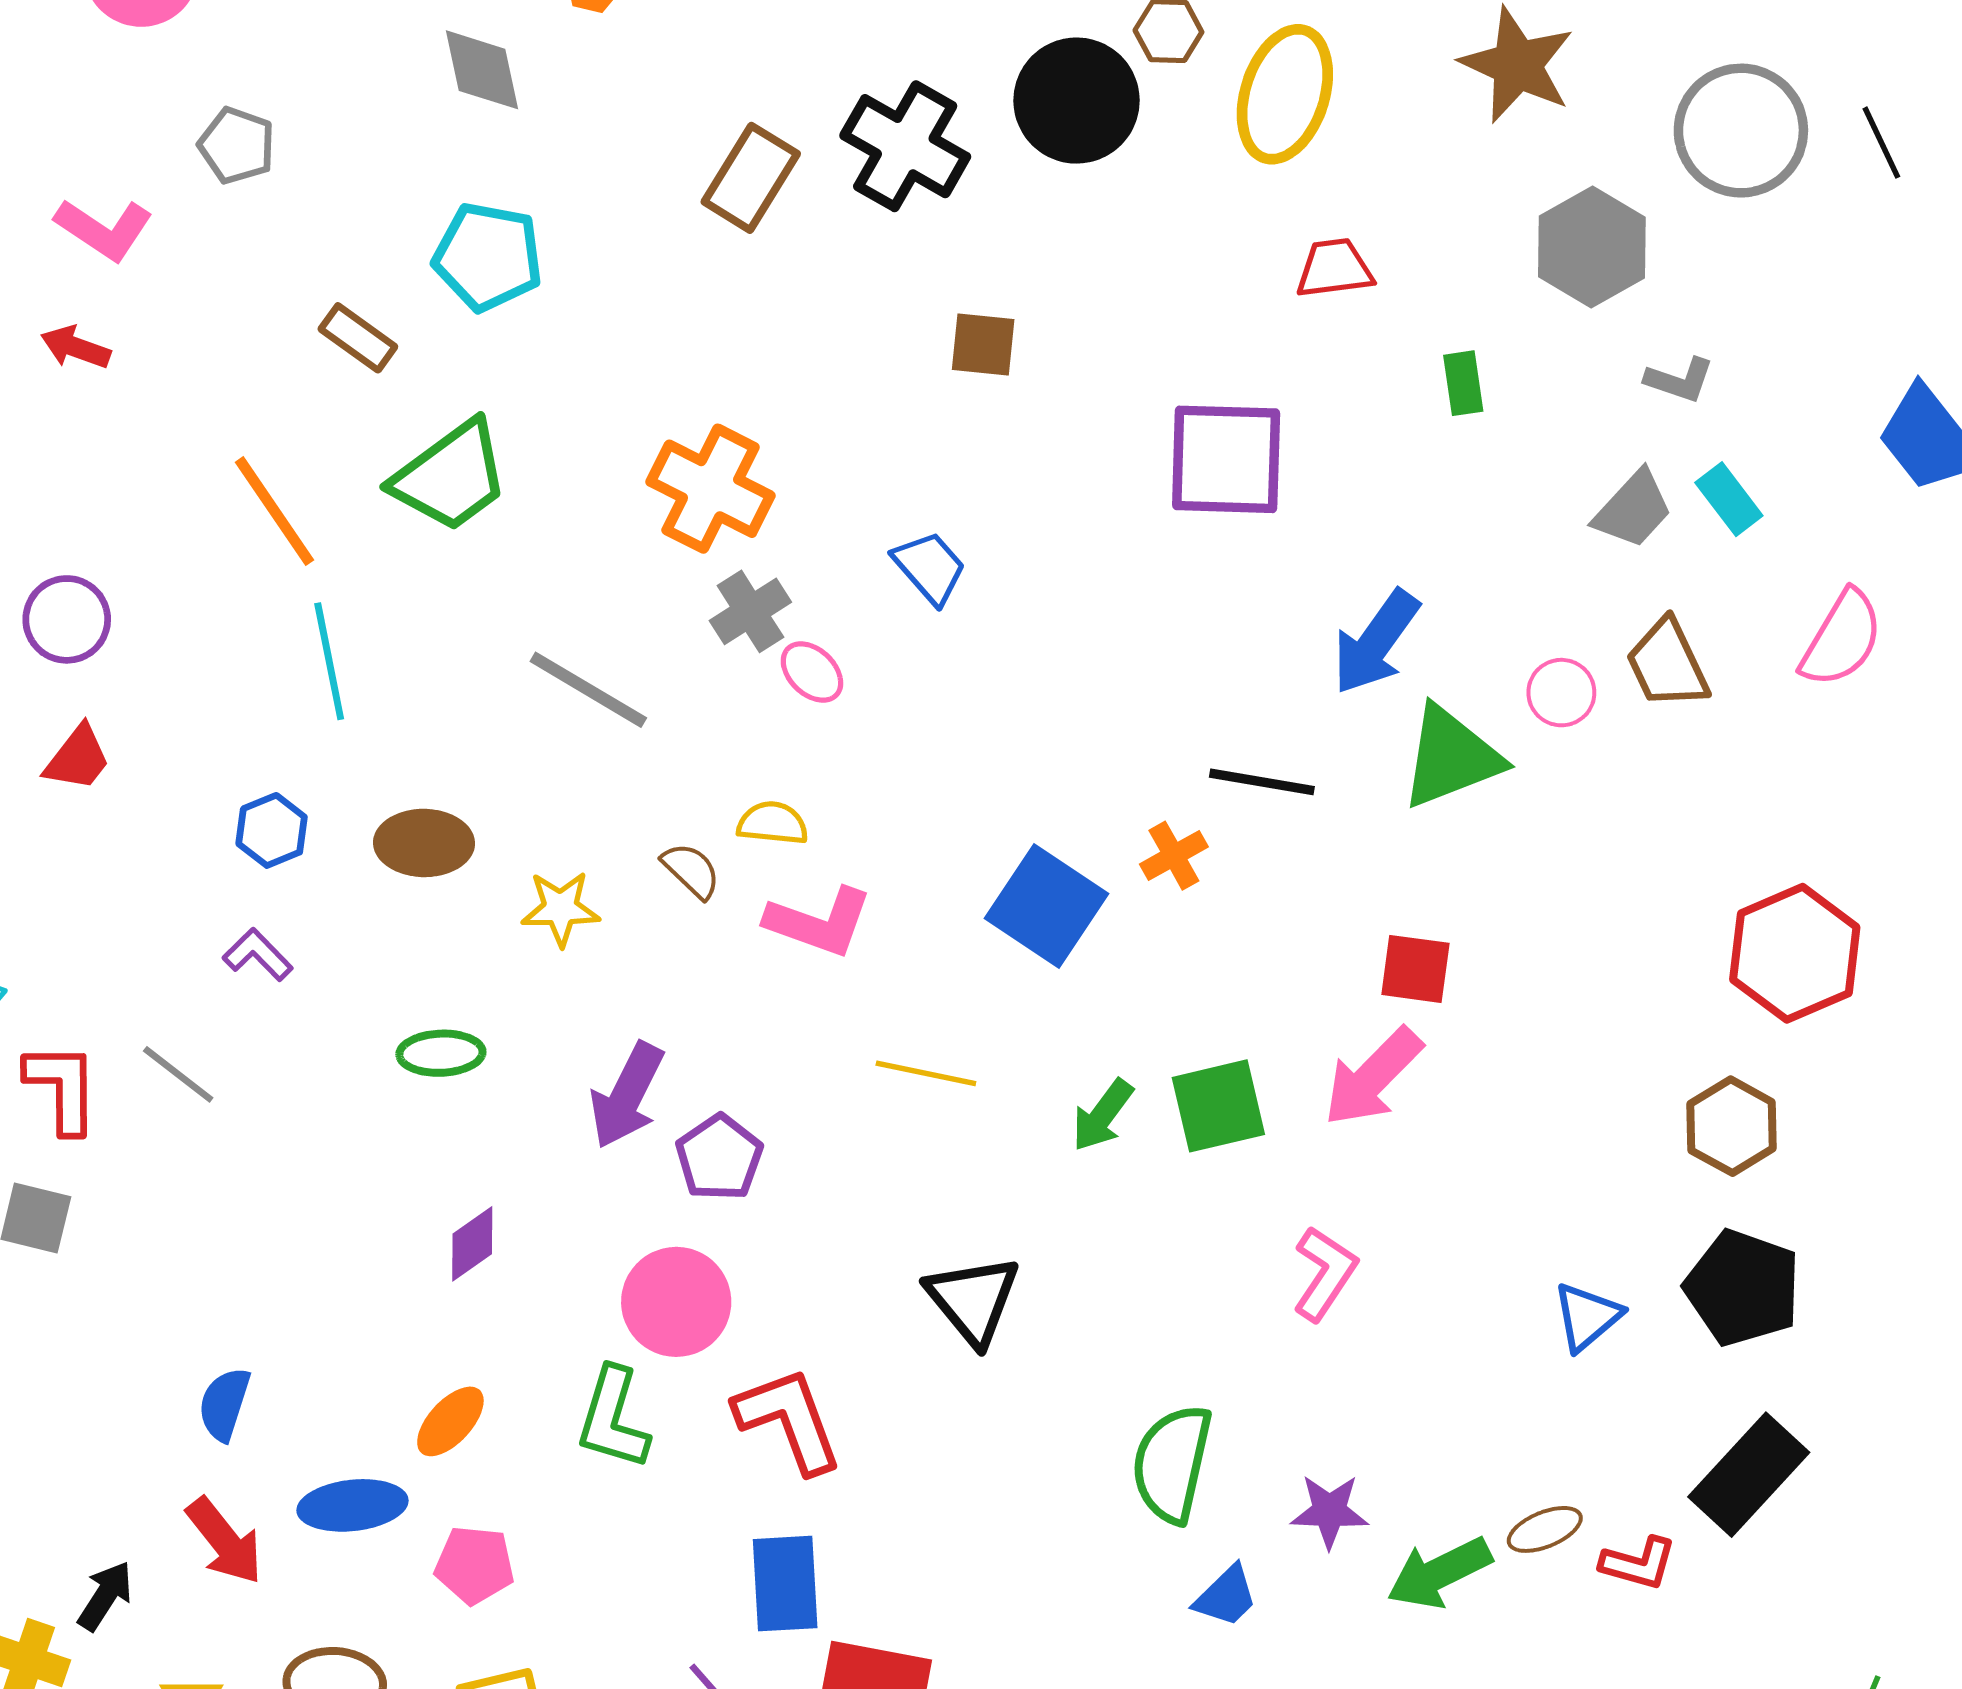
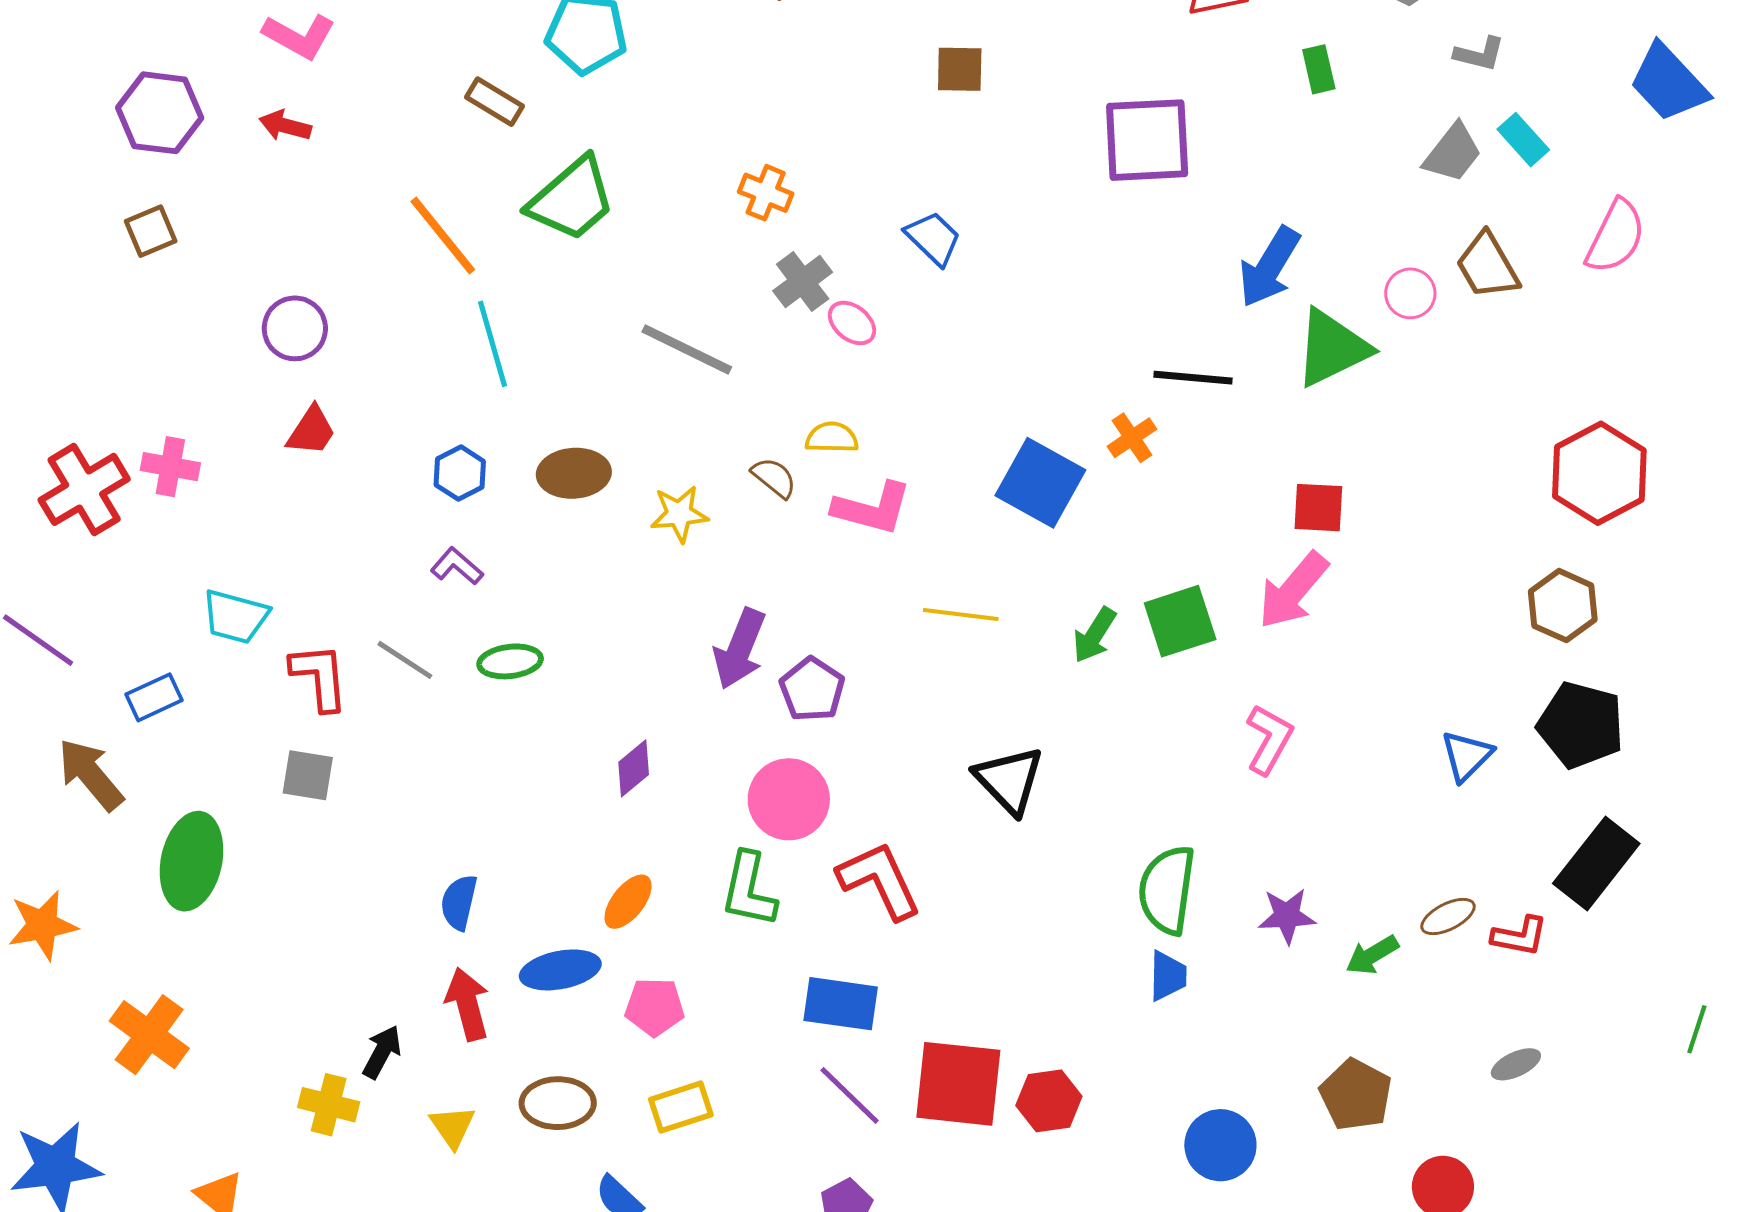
orange cross: (711, 489) -> (766, 193), size x0.6
green ellipse: (441, 1053) -> (510, 661), moved
red arrow: (225, 1541) -> (467, 1004), turned -152
green arrow: (1439, 1573) -> (1372, 955), size x0.7
blue rectangle: (785, 1584) -> (841, 1004), moved, turned -74
blue trapezoid: (1226, 1596) -> (1168, 976), moved, turned -40

